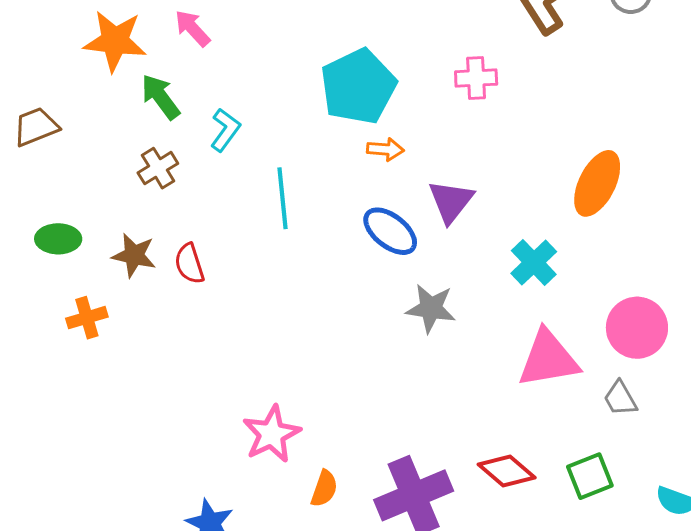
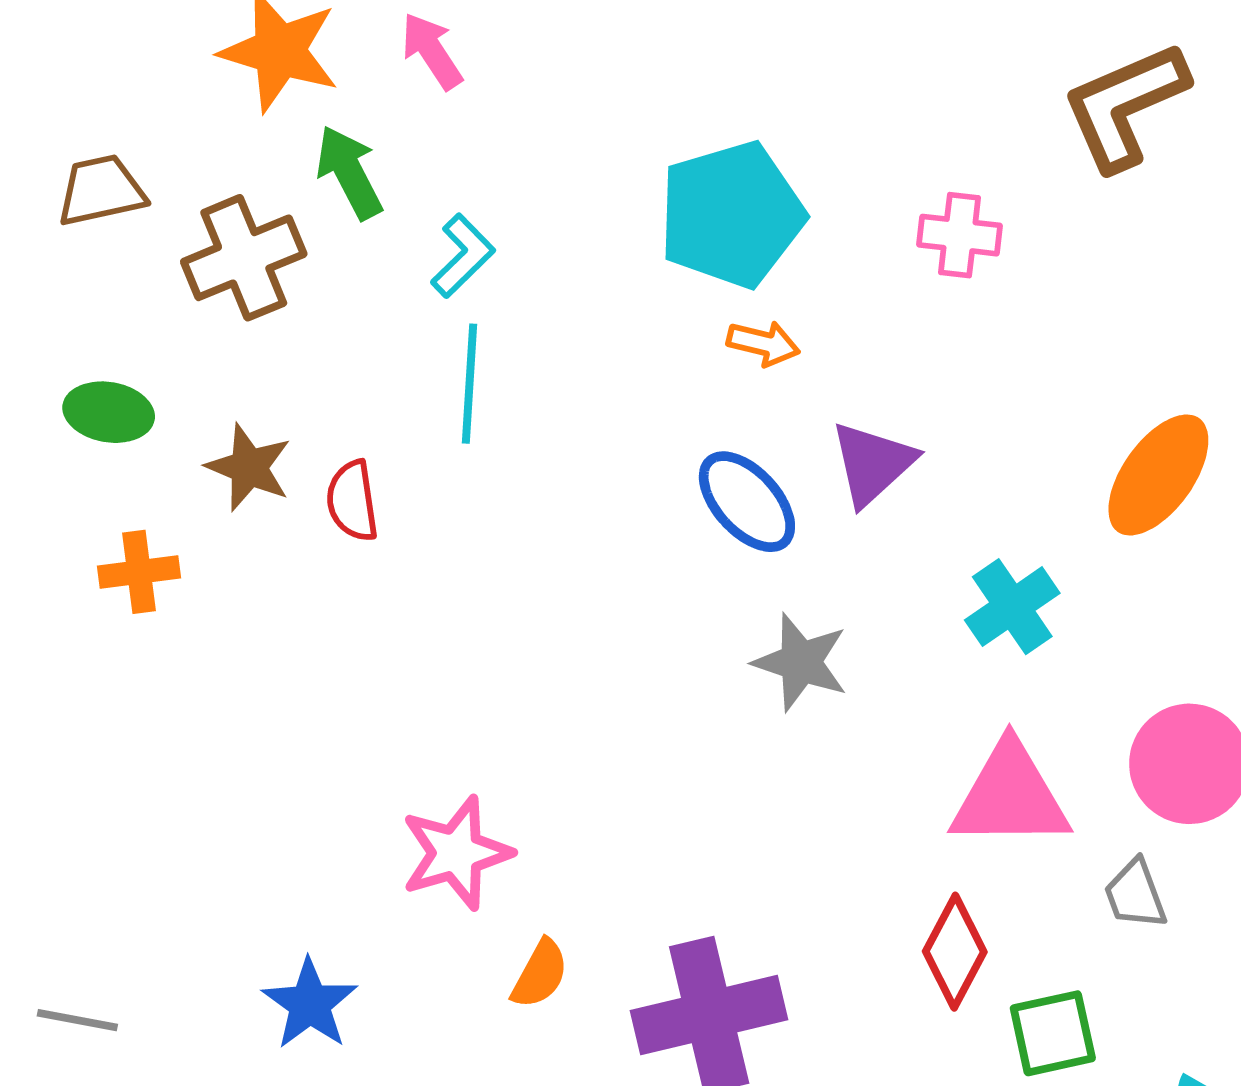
brown cross: (158, 168) -> (244, 258), moved, size x1.5
cyan line: (282, 198) -> (469, 384), moved
red diamond: (507, 471) -> (955, 952), moved, turned 68

